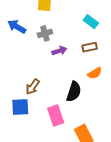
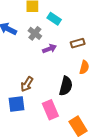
cyan rectangle: (91, 22) -> (54, 19), moved
gray cross: (45, 33) -> (35, 33), turned -32
orange semicircle: (95, 73) -> (84, 67), turned -40

